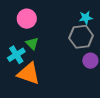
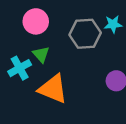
gray hexagon: (81, 37) -> (85, 34), moved
orange triangle: (29, 74) -> (53, 89), moved

